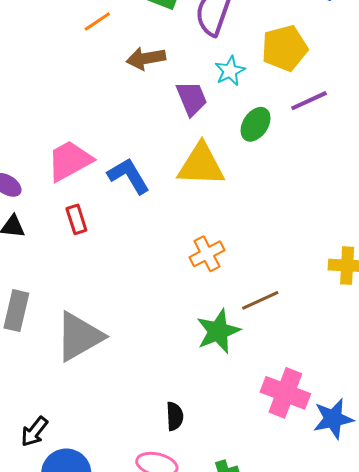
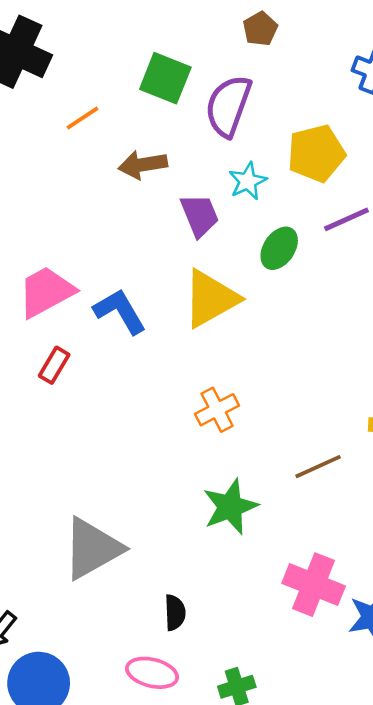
yellow triangle: (201, 165) -> (211, 299), turned -32
red rectangle: (76, 219) -> (54, 365), turned 48
brown line: (260, 300) -> (318, 467), moved
gray triangle: (79, 336) -> (92, 548), moved

